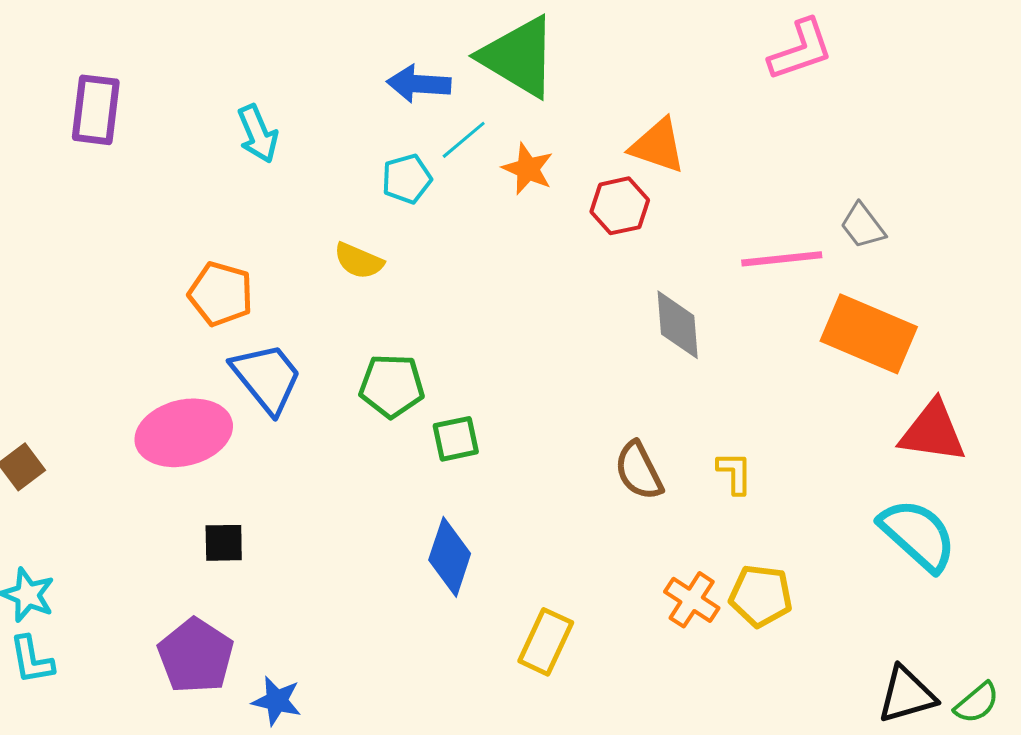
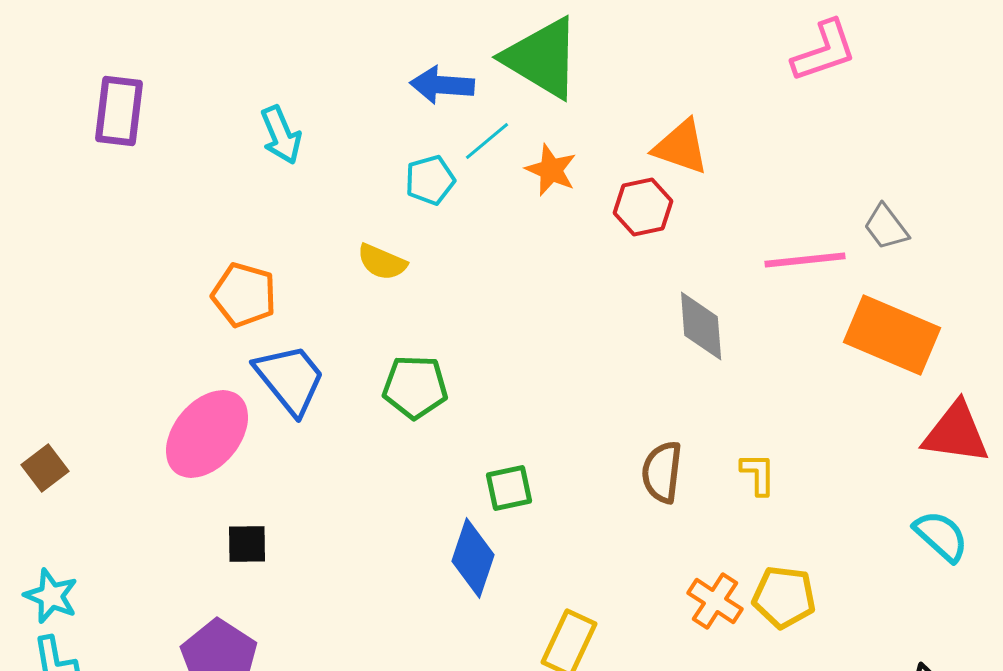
pink ellipse: (184, 433) -> (207, 434), turned -36
green square: (456, 439) -> (509, 488), moved
brown semicircle: (639, 471) -> (662, 472), turned 34
cyan semicircle: (918, 535) -> (941, 536), size x0.7

